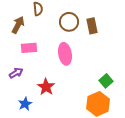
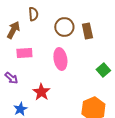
purple arrow: (16, 73) -> (11, 78), turned 72
green square: (106, 81) -> (103, 70), moved

